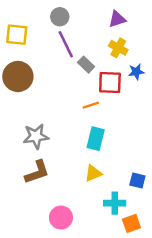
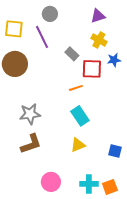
purple line: (66, 44) -> (42, 37), moved
cyan rectangle: (96, 139) -> (80, 116), turned -48
cyan cross: (115, 203) -> (89, 184), moved

